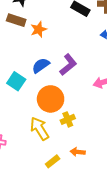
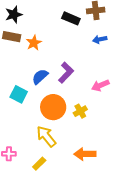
yellow cross: (68, 119) -> (80, 111), moved
orange arrow: (78, 152) -> (85, 154), size x1.5
yellow rectangle: (53, 161) -> (39, 164), moved

